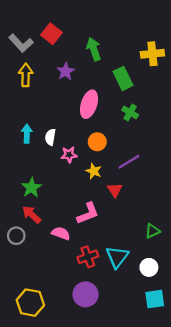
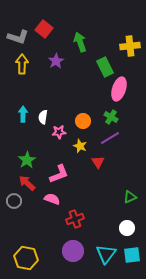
gray L-shape: (21, 43) -> (18, 37), turned -30
pink ellipse: (89, 104) -> (119, 89), moved
green cross: (130, 112) -> (111, 117), moved
pink L-shape: (88, 213) -> (59, 174), moved
cyan triangle: (117, 257) -> (106, 254), moved

